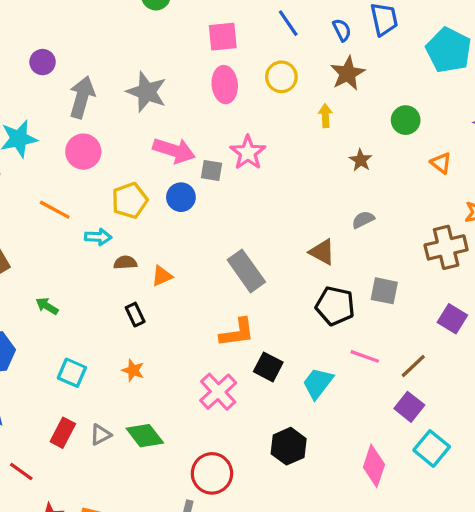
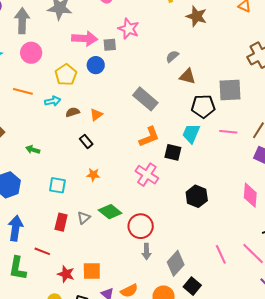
brown star: (361, 160) -> (196, 16), size x1.5
gray semicircle: (363, 220) -> (172, 56), moved
gray square: (384, 291) -> (230, 90), size x1.4
cyan trapezoid: (318, 383) -> (191, 133), moved
red circle: (212, 473) -> (141, 226), moved

